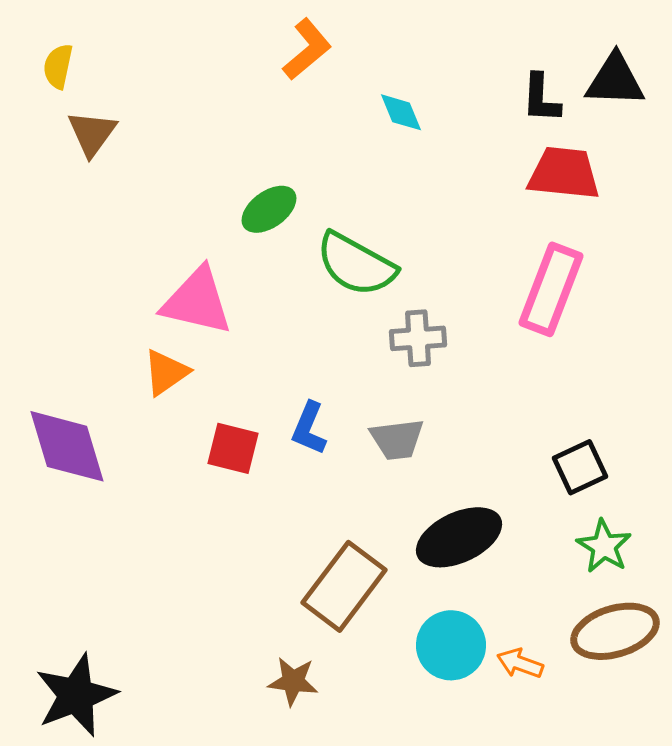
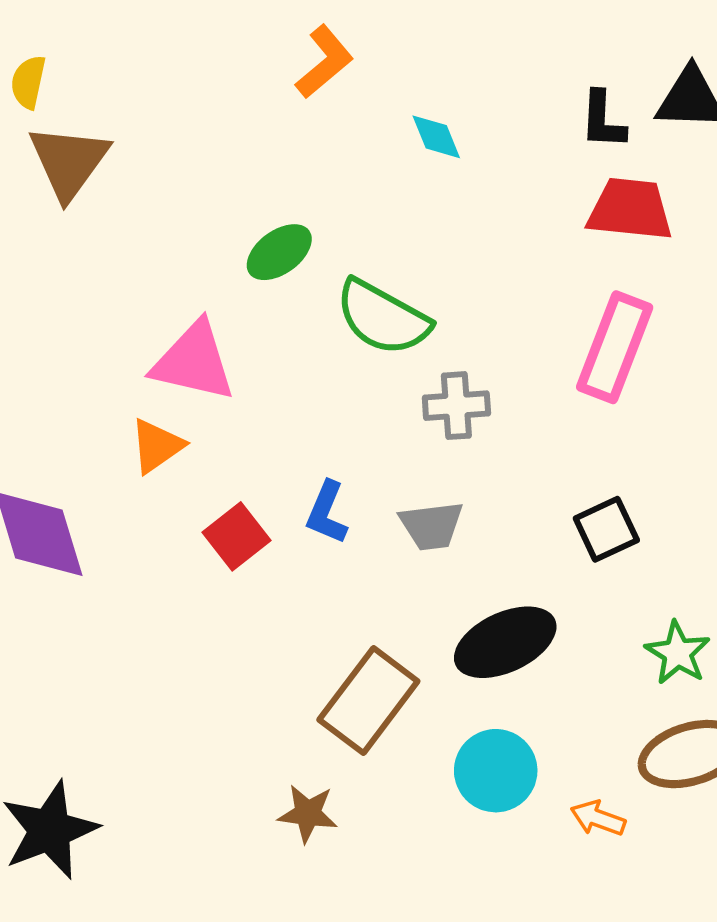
brown triangle: (92, 133) -> (69, 162), size x1.4
red square: (233, 448) -> (236, 536), turned 38
black square: (580, 467) -> (606, 529), moved
orange arrow: (520, 663) -> (598, 818), moved

